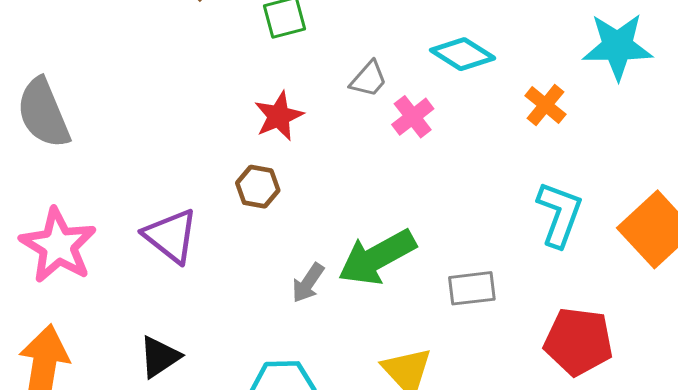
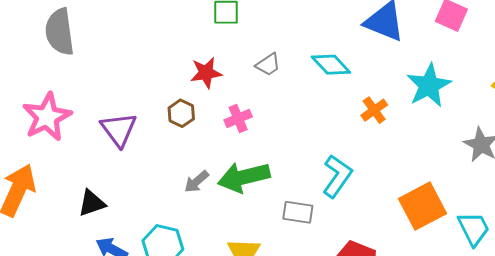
cyan star: (617, 46) -> (429, 86), turned 30
pink cross: (413, 117) -> (238, 118), moved
cyan L-shape: (559, 214) -> (337, 176), moved

